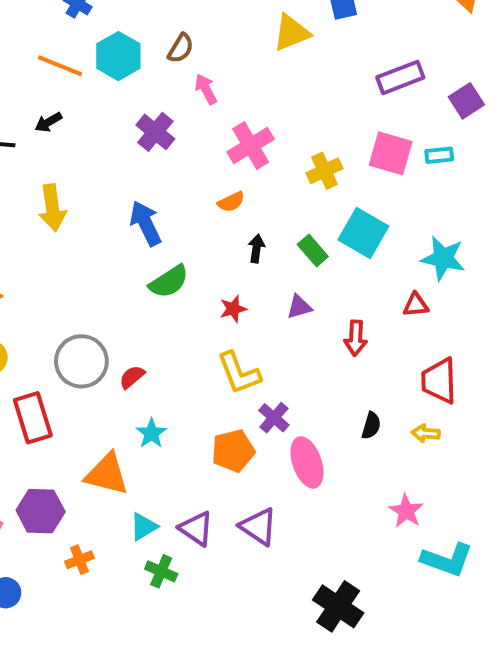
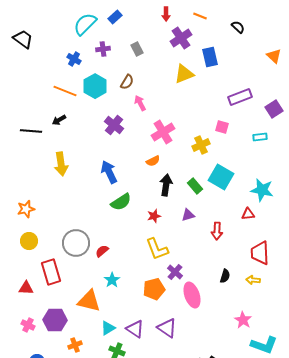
pink square: (391, 153) -> (222, 127), moved, size x0.6
black arrow: (256, 249) -> (166, 185), size x1.5

